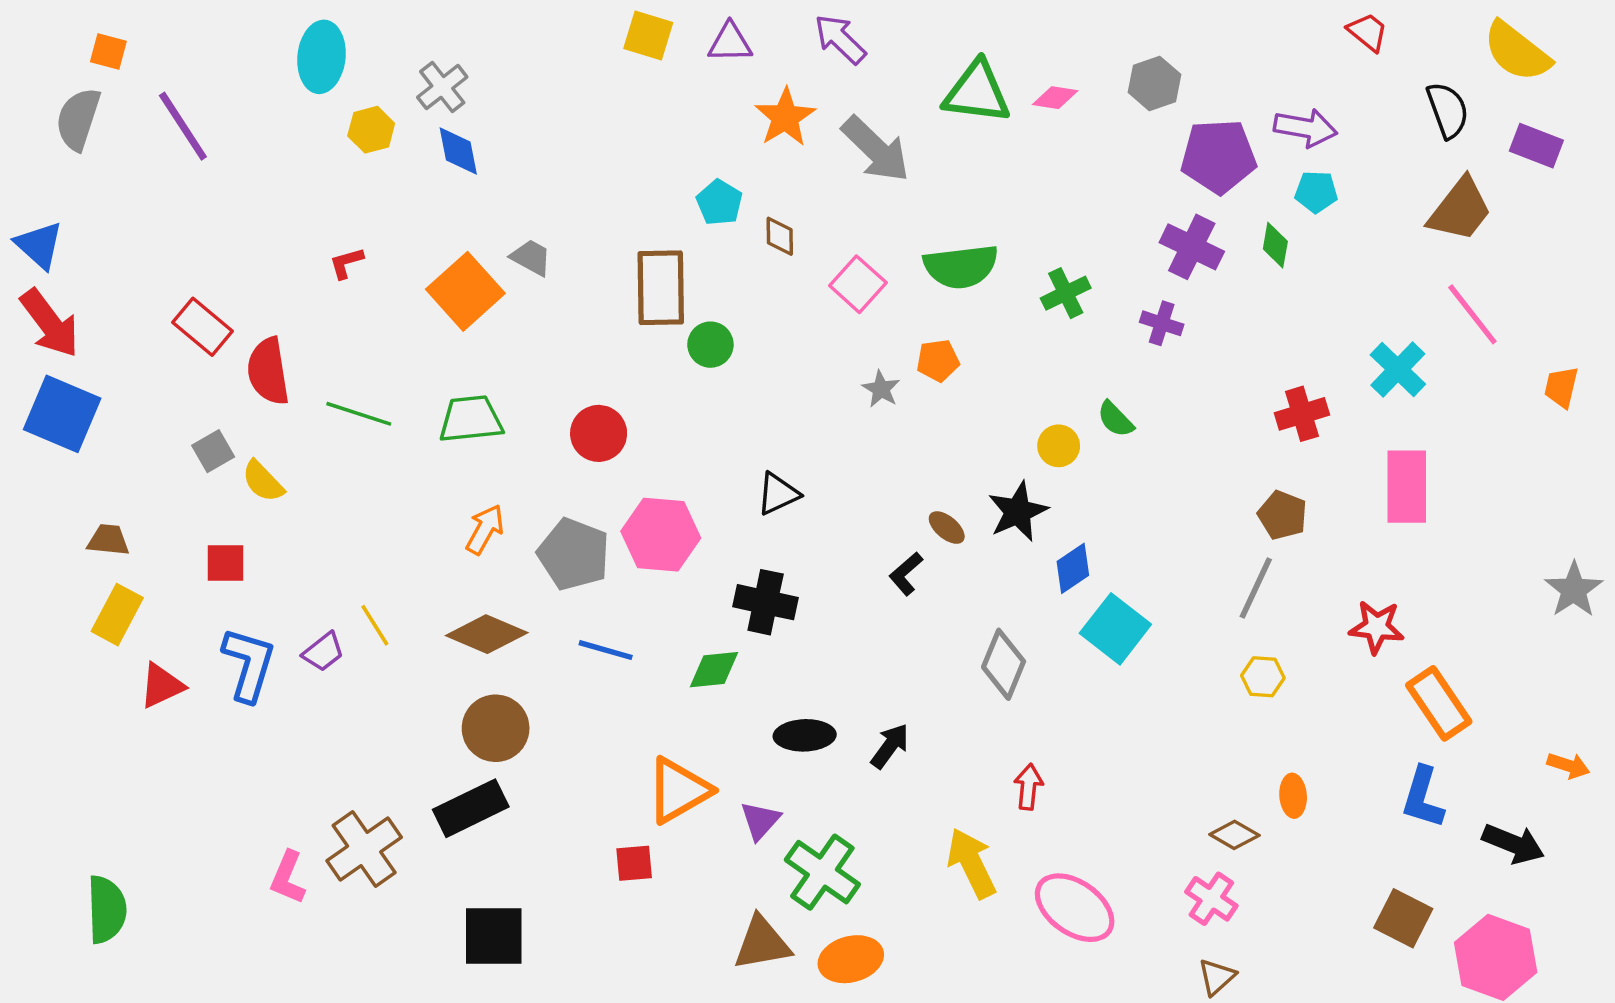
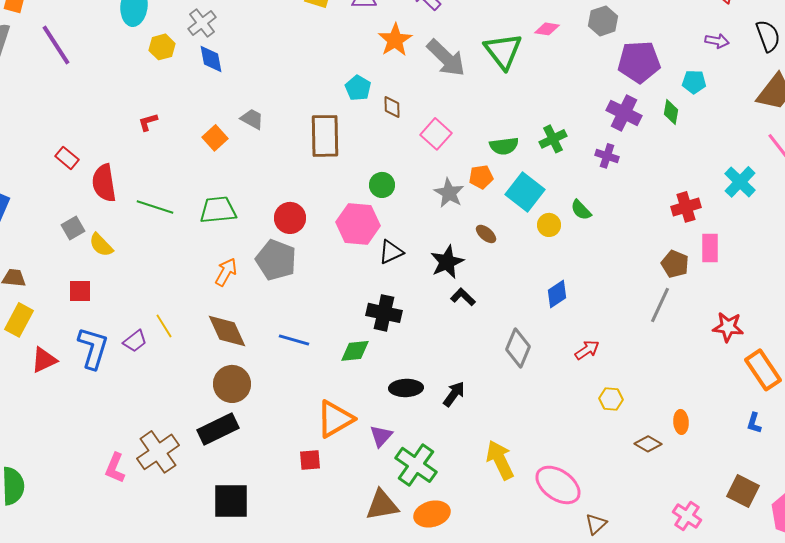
green triangle: (977, 92) -> (503, 51), moved, turned 45
purple arrow: (1306, 128) -> (717, 41), moved, size x0.7
green semicircle: (961, 266) -> (504, 146), moved, size x0.7
orange square: (465, 291) -> (215, 138), size x0.6
red rectangle: (202, 327) -> (67, 158), size x0.7
green circle: (710, 345) -> (382, 185), moved
gray star: (881, 389) -> (449, 193), size x1.4
pink rectangle: (1407, 487) -> (710, 248), moved, size x0.7
black star: (1018, 512) -> (447, 262), moved
brown ellipse: (947, 528) -> (486, 234), moved
pink hexagon: (661, 535) -> (358, 224), moved
gray pentagon: (574, 554) -> (276, 260), moved
black L-shape: (906, 574) -> (463, 297), turned 85
cyan square: (1115, 629) -> (525, 192), moved
brown diamond: (487, 634) -> (227, 331), turned 42
yellow hexagon: (1263, 677) -> (611, 399), moved
red arrow: (1028, 787) -> (587, 350), moved, turned 50
blue L-shape: (1423, 798) -> (754, 423), size x0.6
pink cross: (1211, 899) -> (687, 516), moved
brown triangle: (1217, 977) -> (596, 524), moved

